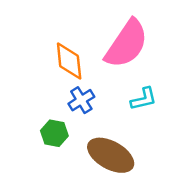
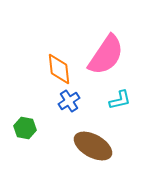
green hexagon: (54, 133) -> (25, 128), moved

